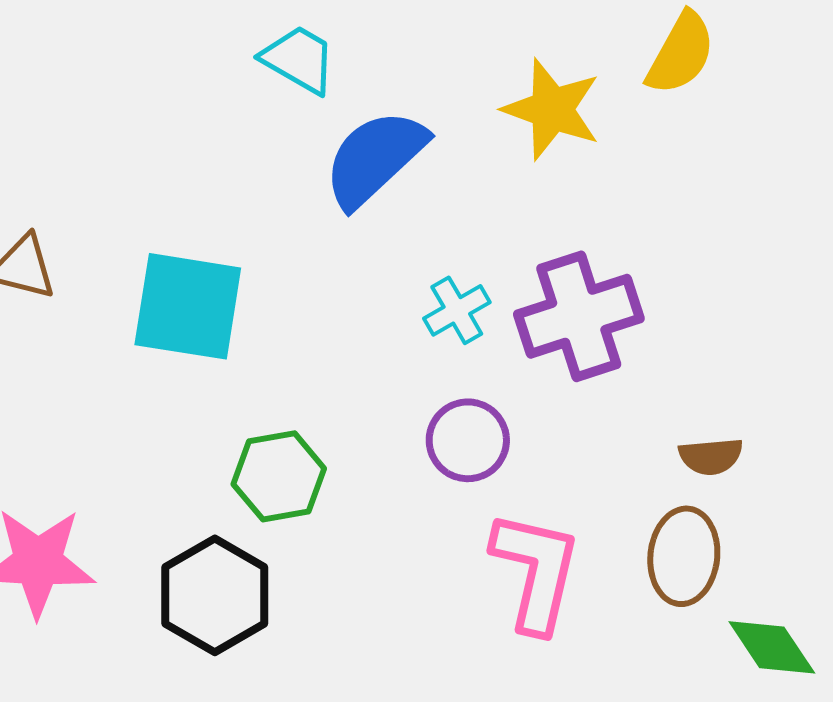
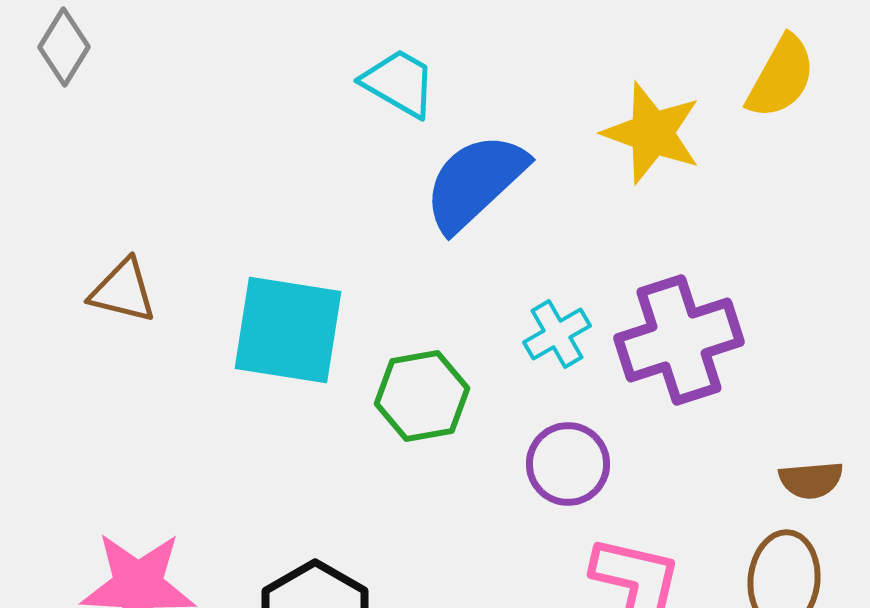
green hexagon: (279, 476) -> (422, 396), moved

